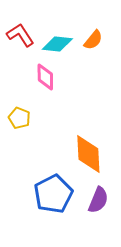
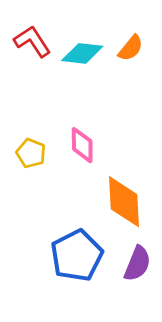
pink diamond: (45, 77) -> (82, 145), moved

